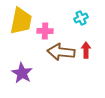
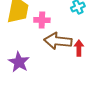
red arrow: (86, 50) -> (79, 48), moved

